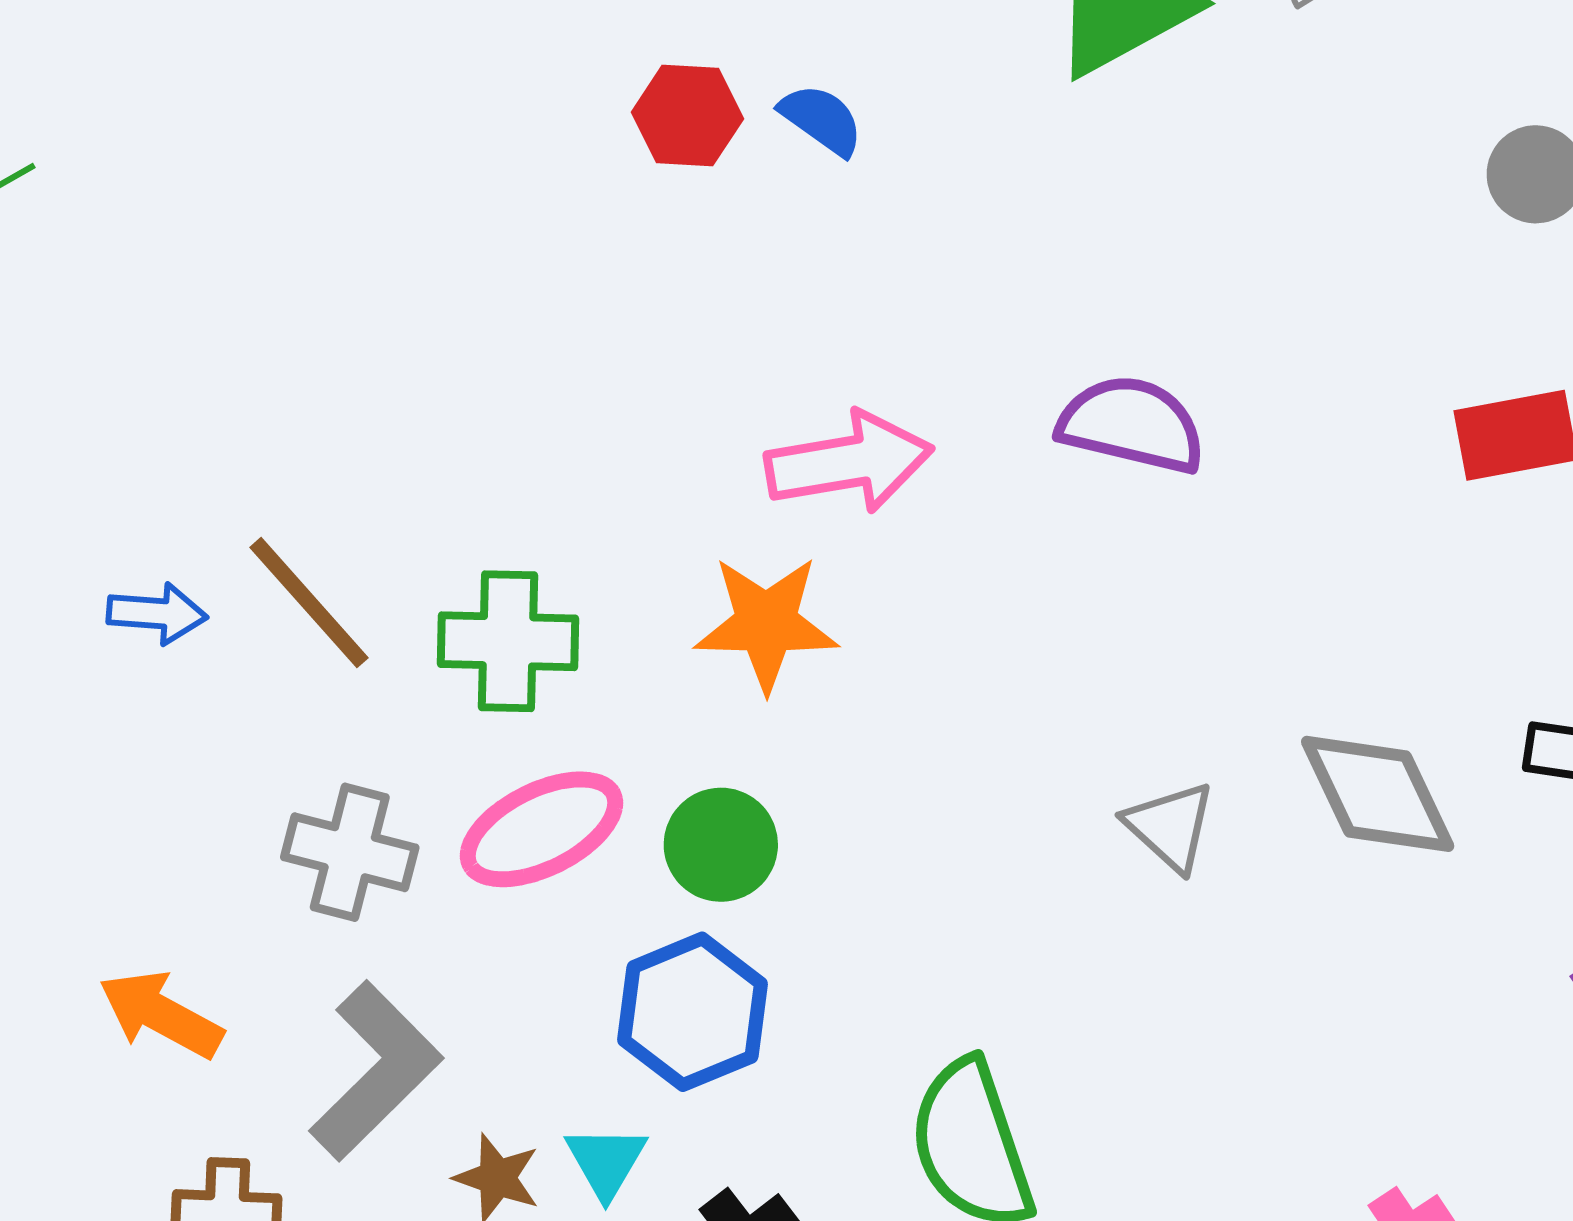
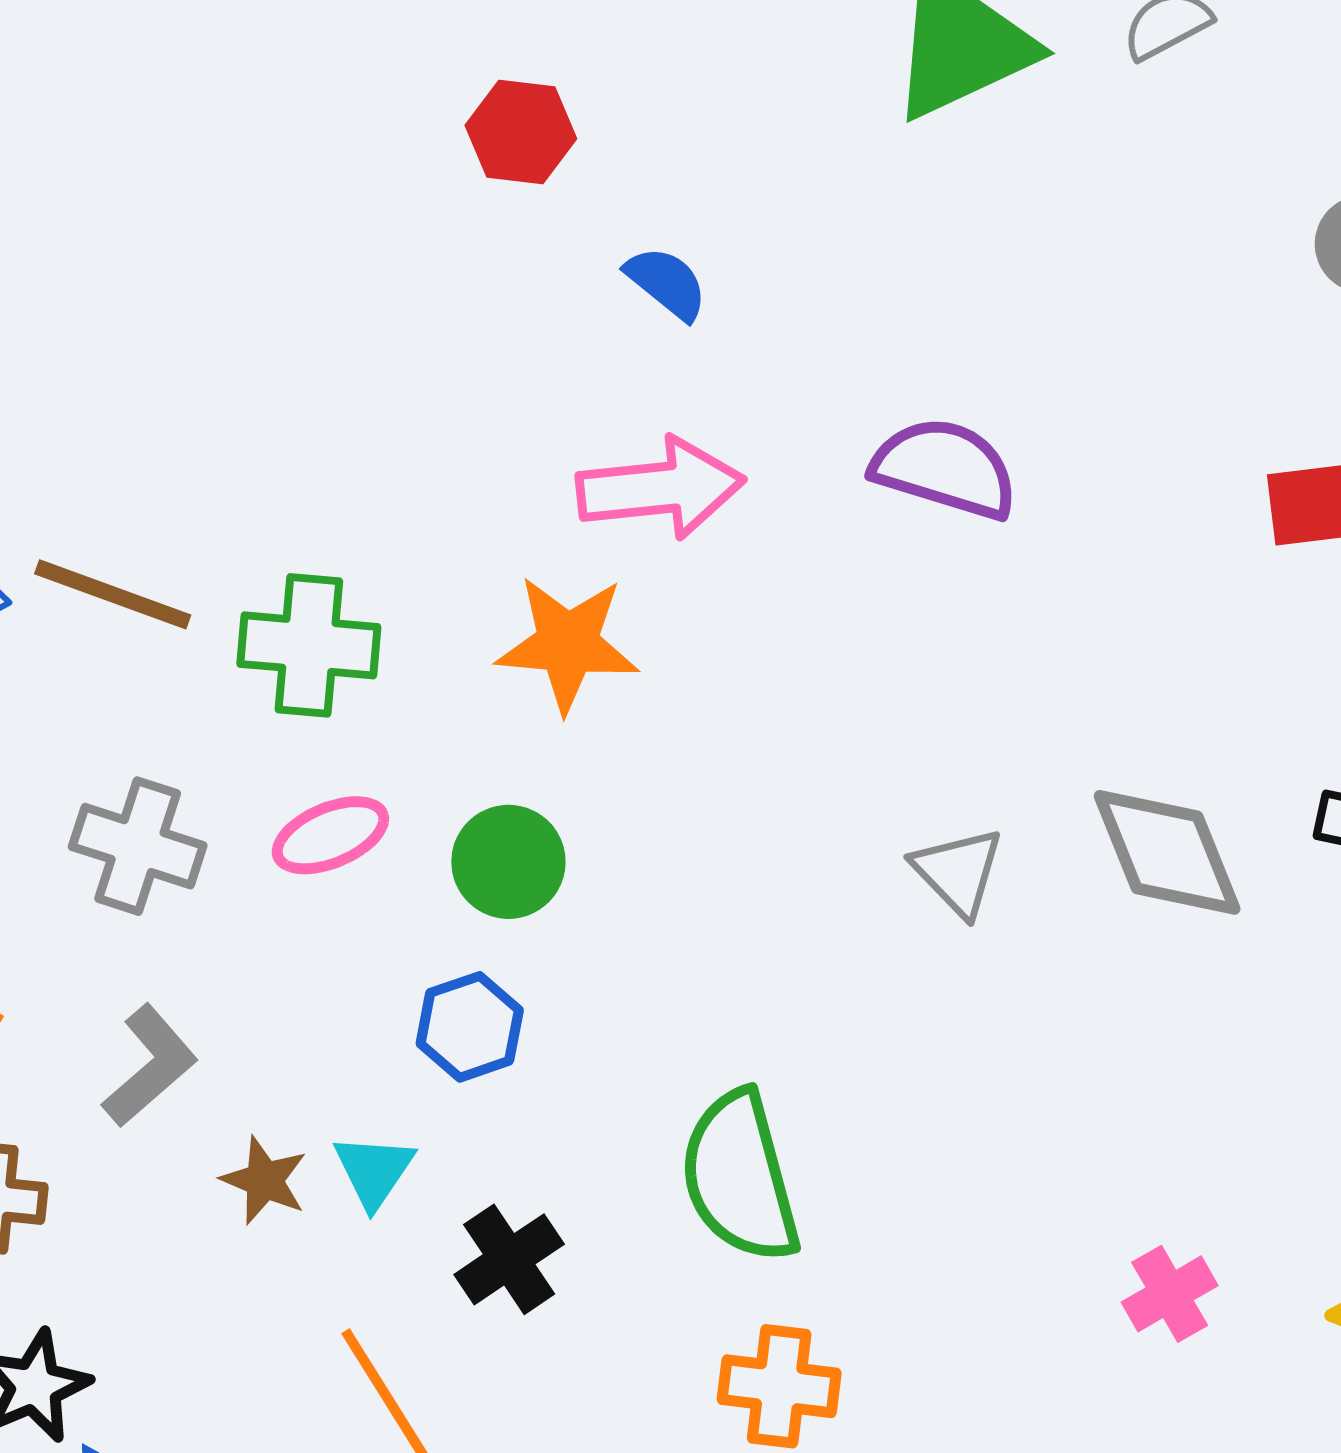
blue semicircle: (822, 119) -> (667, 283), moved
brown line: (309, 603) -> (113, 594), turned -32
pink ellipse: (542, 829) -> (330, 835), size x0.7
blue hexagon: (693, 1012) -> (470, 1027), size x0.7
gray L-shape: (376, 1071) -> (150, 1066), size x0.7

